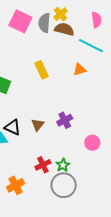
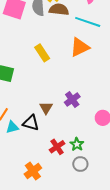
orange triangle: (80, 69) -> (80, 47), size x1.5
black triangle: (13, 127) -> (31, 123), moved
gray circle: (64, 185) -> (80, 164), size x0.6

